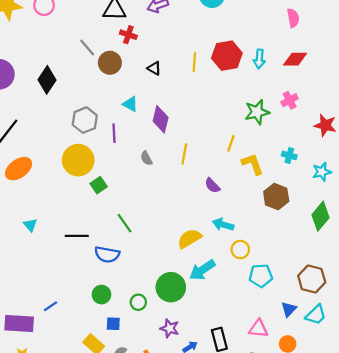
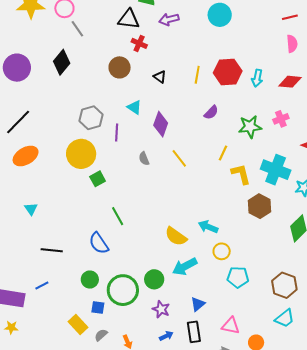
gray line: (87, 48) -> (77, 29), moved
black diamond: (47, 80) -> (62, 62), moved
yellow line: (184, 154) -> (179, 158), turned -54
cyan cross: (289, 155) -> (276, 170), size x2.0
purple semicircle: (212, 186) -> (211, 112), moved, turned -98
black line: (77, 236) -> (52, 250), moved
yellow semicircle: (189, 239) -> (176, 236), turned -120
blue semicircle: (107, 254) -> (99, 243), turned 40
green circle: (171, 287) -> (154, 279), size x0.7
green circle: (138, 302) -> (123, 290), size x2.0
blue triangle: (289, 309) -> (198, 304), moved
purple star: (170, 328) -> (161, 309), moved

